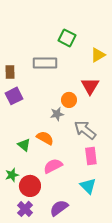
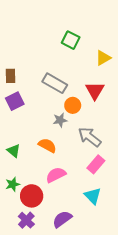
gray rectangle: (45, 63) -> (55, 83), moved, turned 30
green triangle: (24, 145) -> (14, 151), moved
pink rectangle: (91, 156) -> (96, 164), turned 48

